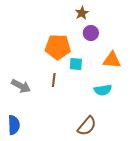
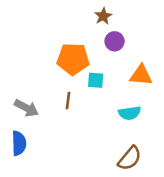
blue semicircle: (14, 125) -> (19, 143), moved
brown semicircle: (87, 126) -> (130, 158), moved

